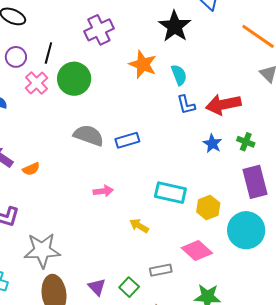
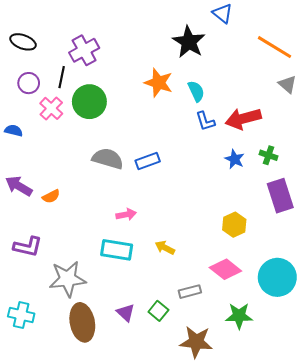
purple cross: (99, 30) -> (84, 50), moved
cyan rectangle: (170, 193) -> (117, 250), moved
cyan circle: (246, 230) -> (277, 277), moved

